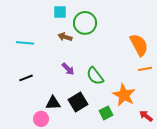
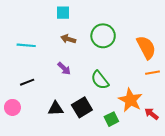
green circle: (85, 23) -> (103, 36), moved
purple arrow: (68, 69) -> (64, 68), moved
red arrow: (146, 116) -> (151, 114), moved
pink circle: (41, 119) -> (12, 107), moved

